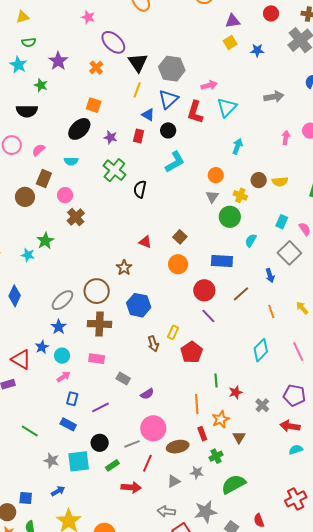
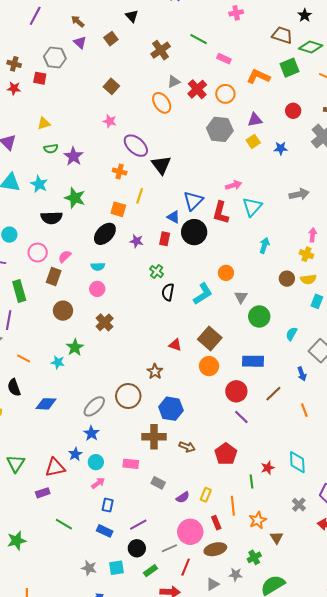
purple star: (58, 61) -> (73, 156), moved
cyan star: (18, 65) -> (39, 184), moved
orange cross: (96, 68) -> (120, 172), turned -32
gray hexagon: (172, 69) -> (220, 129), moved
green star: (41, 85) -> (75, 198), moved, size x1.5
yellow line: (137, 90) -> (140, 196), moved
black circle: (168, 130) -> (194, 232), size x1.6
cyan L-shape: (175, 162) -> (203, 294), moved
green cross: (114, 170) -> (157, 272), moved, size x0.6
orange circle: (216, 175) -> (226, 273), moved
brown rectangle: (44, 179) -> (54, 276), moved
pink circle: (65, 195) -> (97, 289), moved
yellow cross: (240, 195) -> (306, 254), moved
brown circle: (25, 197) -> (63, 311), moved
cyan rectangle: (282, 222) -> (317, 301), moved
brown square: (180, 237) -> (210, 338), size x1.6
cyan semicircle: (251, 240) -> (291, 334), moved
blue diamond: (15, 296) -> (46, 404), turned 70
brown cross: (100, 324) -> (154, 437), moved
yellow rectangle: (173, 332) -> (206, 495), moved
brown arrow: (153, 344) -> (187, 447), turned -49
cyan diamond: (261, 350) -> (297, 462), moved, turned -45
red triangle: (21, 359) -> (55, 468), turned -40
red star: (236, 392) -> (268, 468), moved
purple line: (100, 407) -> (138, 525), moved
green line: (30, 431) -> (64, 524), moved
red rectangle: (202, 434) -> (216, 523), moved
cyan square: (79, 461) -> (116, 568), size x0.7

